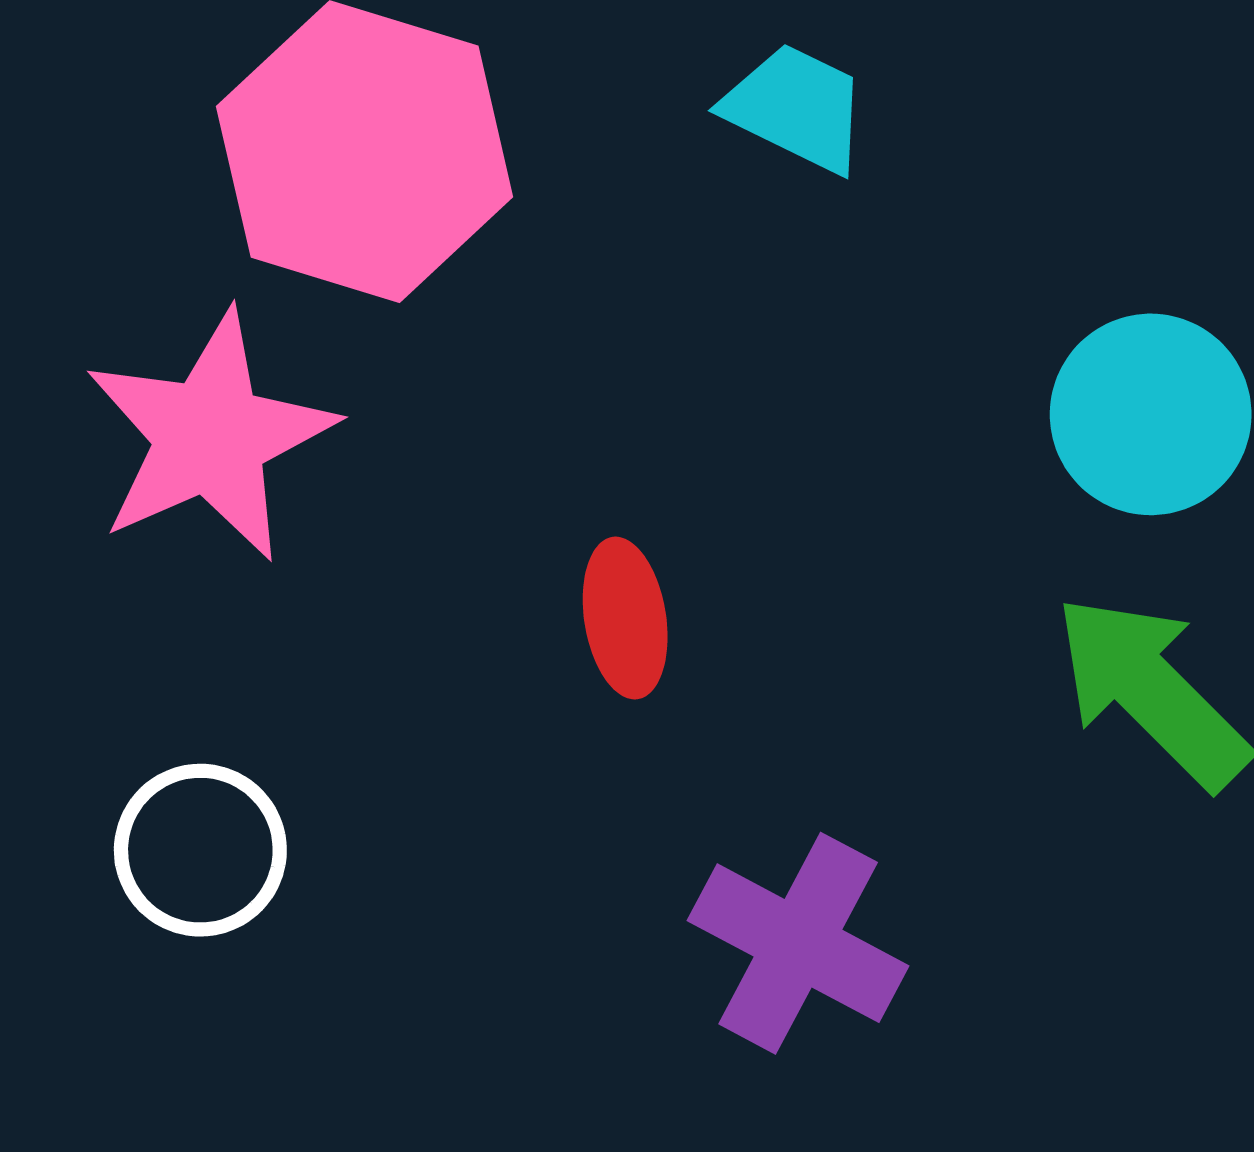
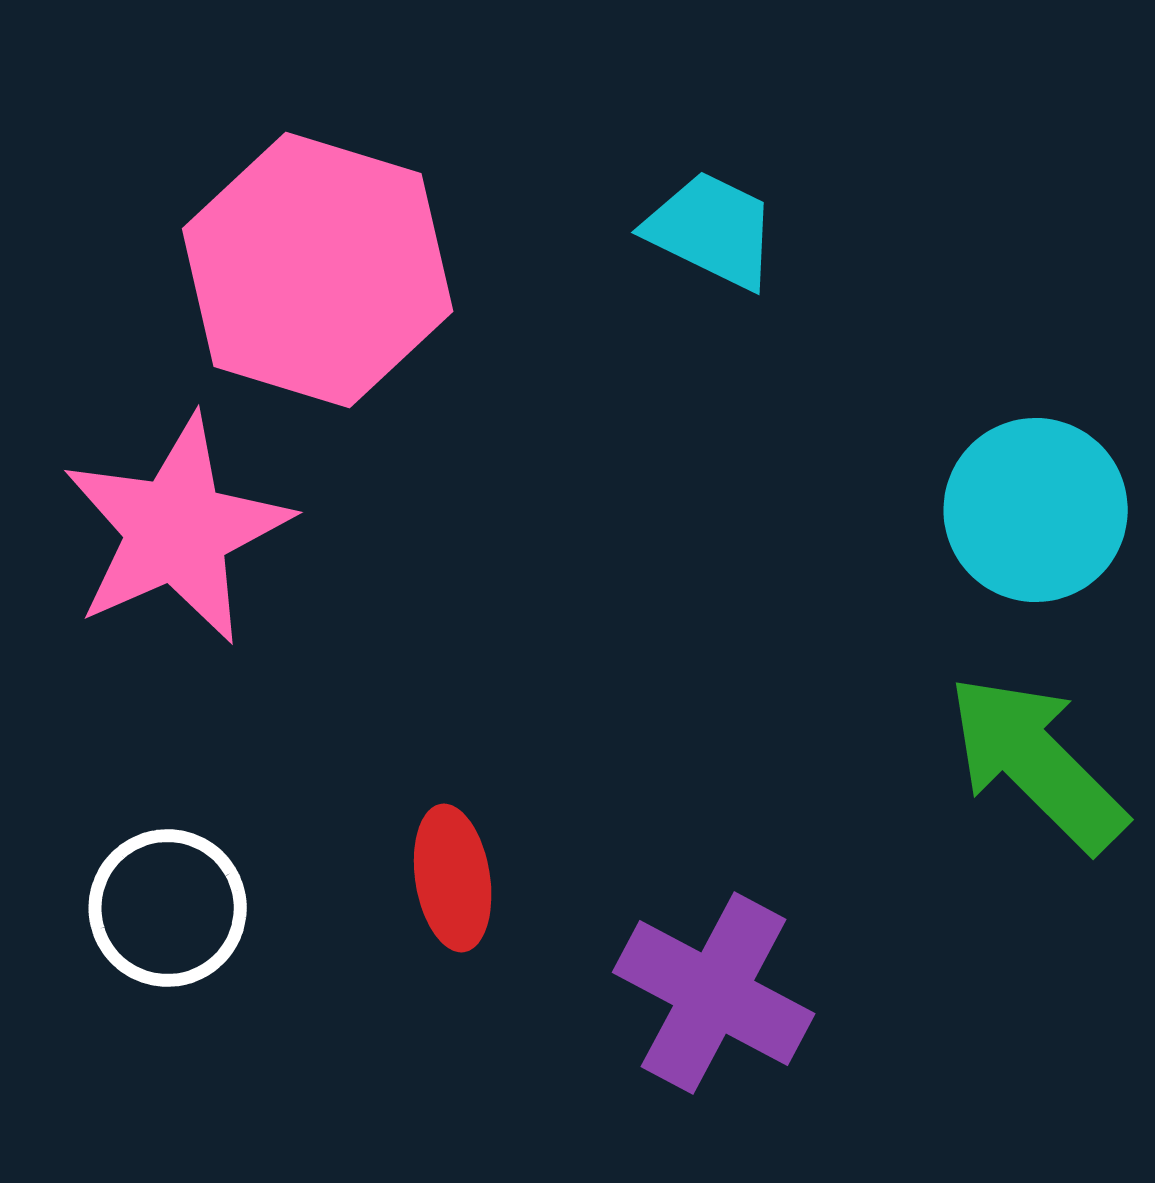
red ellipse: (625, 618) -> (453, 878), moved

